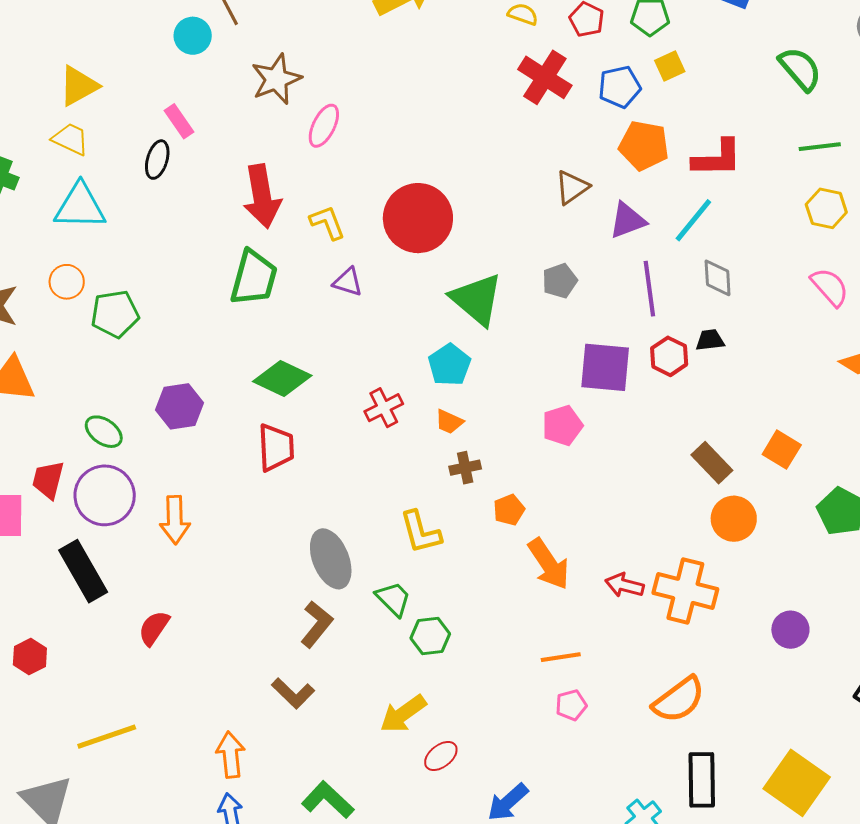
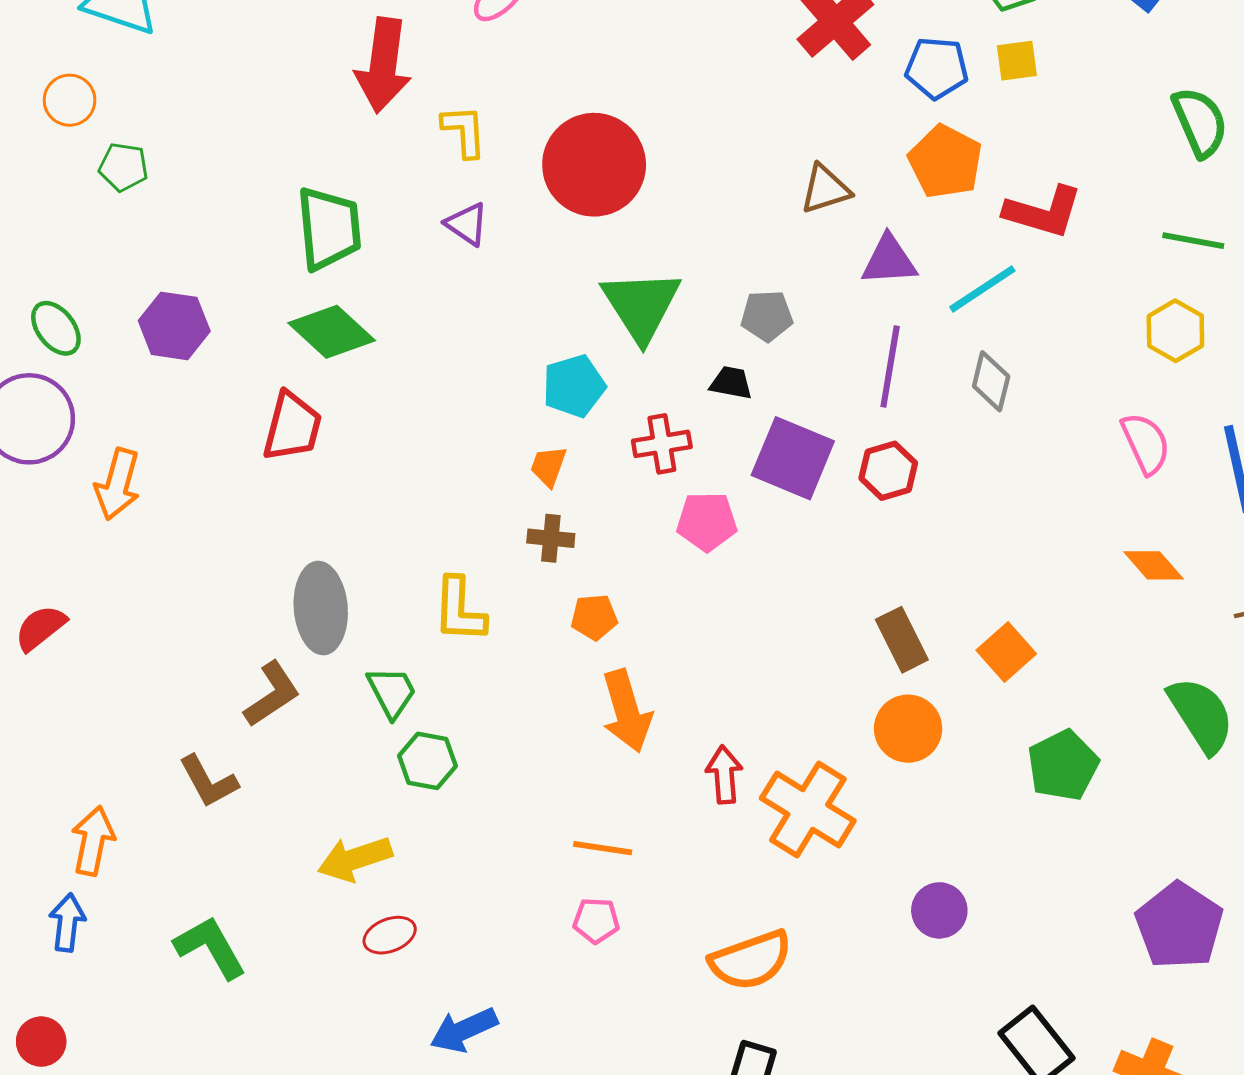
green trapezoid: (254, 278) -> (329, 228), moved, turned -38
green pentagon: (115, 314) -> (123, 167), size x0.7
black trapezoid: (710, 340) -> (731, 383), moved
red cross: (384, 408) -> (662, 444), moved
orange trapezoid: (449, 422) -> (548, 466), turned 68
red arrow: (624, 585) -> (724, 775), turned 54

